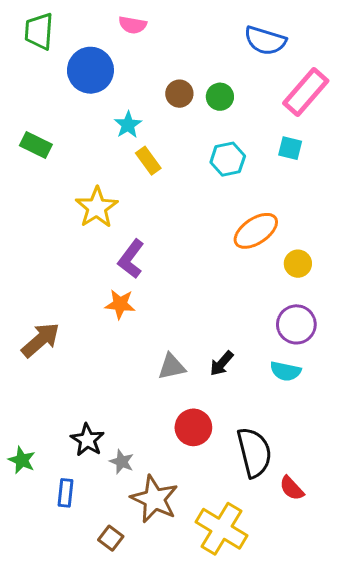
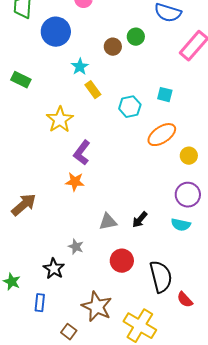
green circle: (220, 97) -> (136, 37), moved
cyan square: (290, 148) -> (165, 95), moved
cyan hexagon: (228, 159) -> (130, 107), moved
gray star: (122, 462) -> (76, 247), moved

